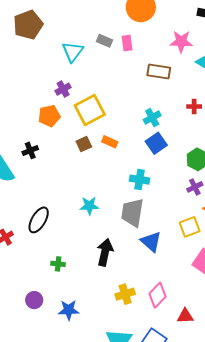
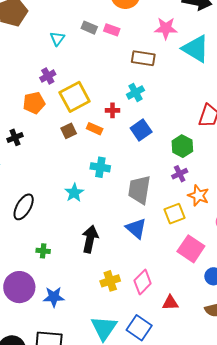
pink rectangle: (127, 43) -> (112, 30), turned -63
cyan triangle: (73, 52) -> (57, 39), size x0.7
red cross: (194, 106) -> (112, 110), moved
cyan cross: (152, 118) -> (135, 92), moved
cyan cross: (139, 180) -> (100, 167), moved
cyan star: (89, 206) -> (74, 193), turned -30
gray trapezoid: (132, 213) -> (139, 190), moved
purple circle: (34, 300) -> (19, 287), size x1.8

